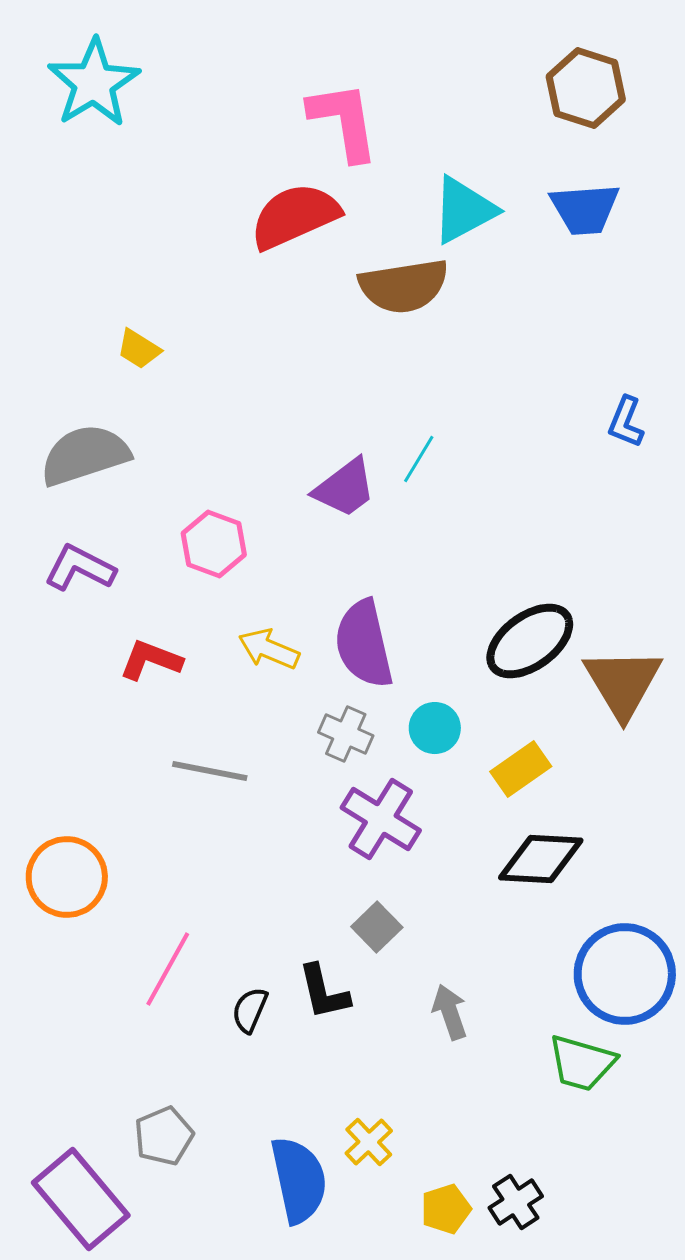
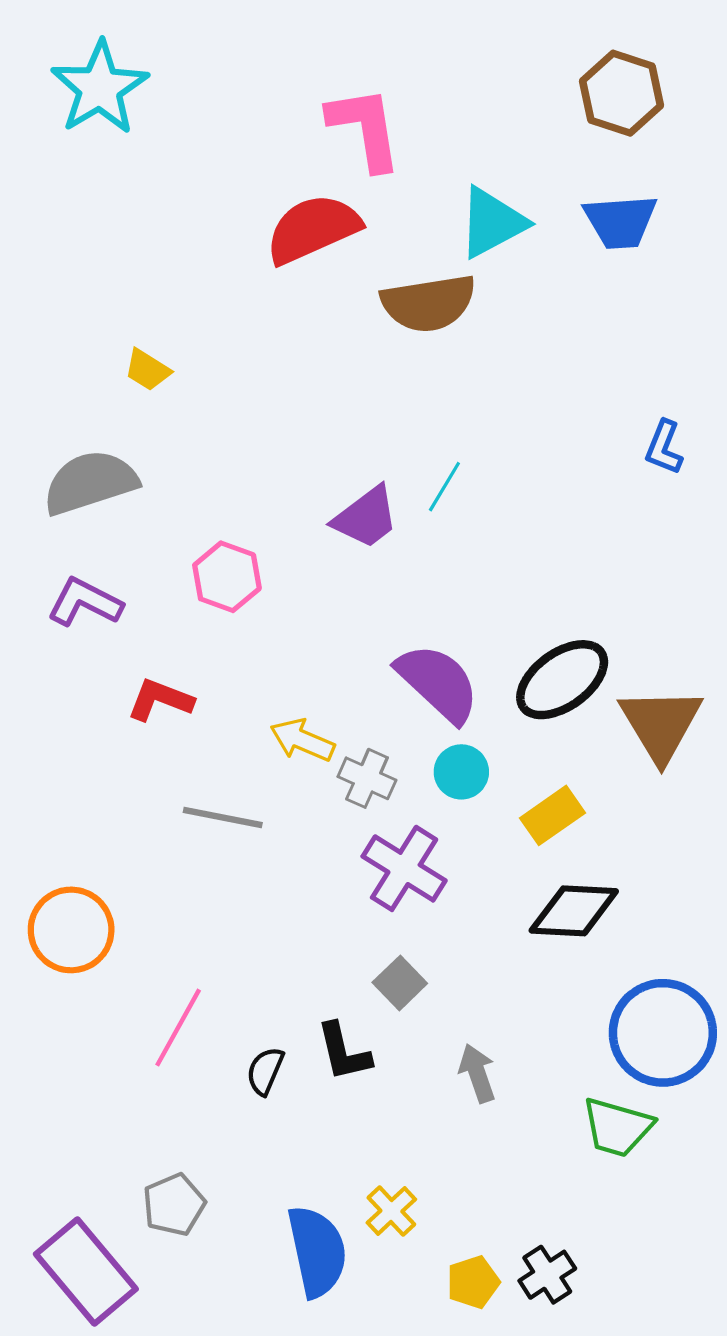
purple semicircle: (364, 644) -> (438, 683), moved, turned 146
yellow arrow: (269, 649) -> (302, 740), moved

